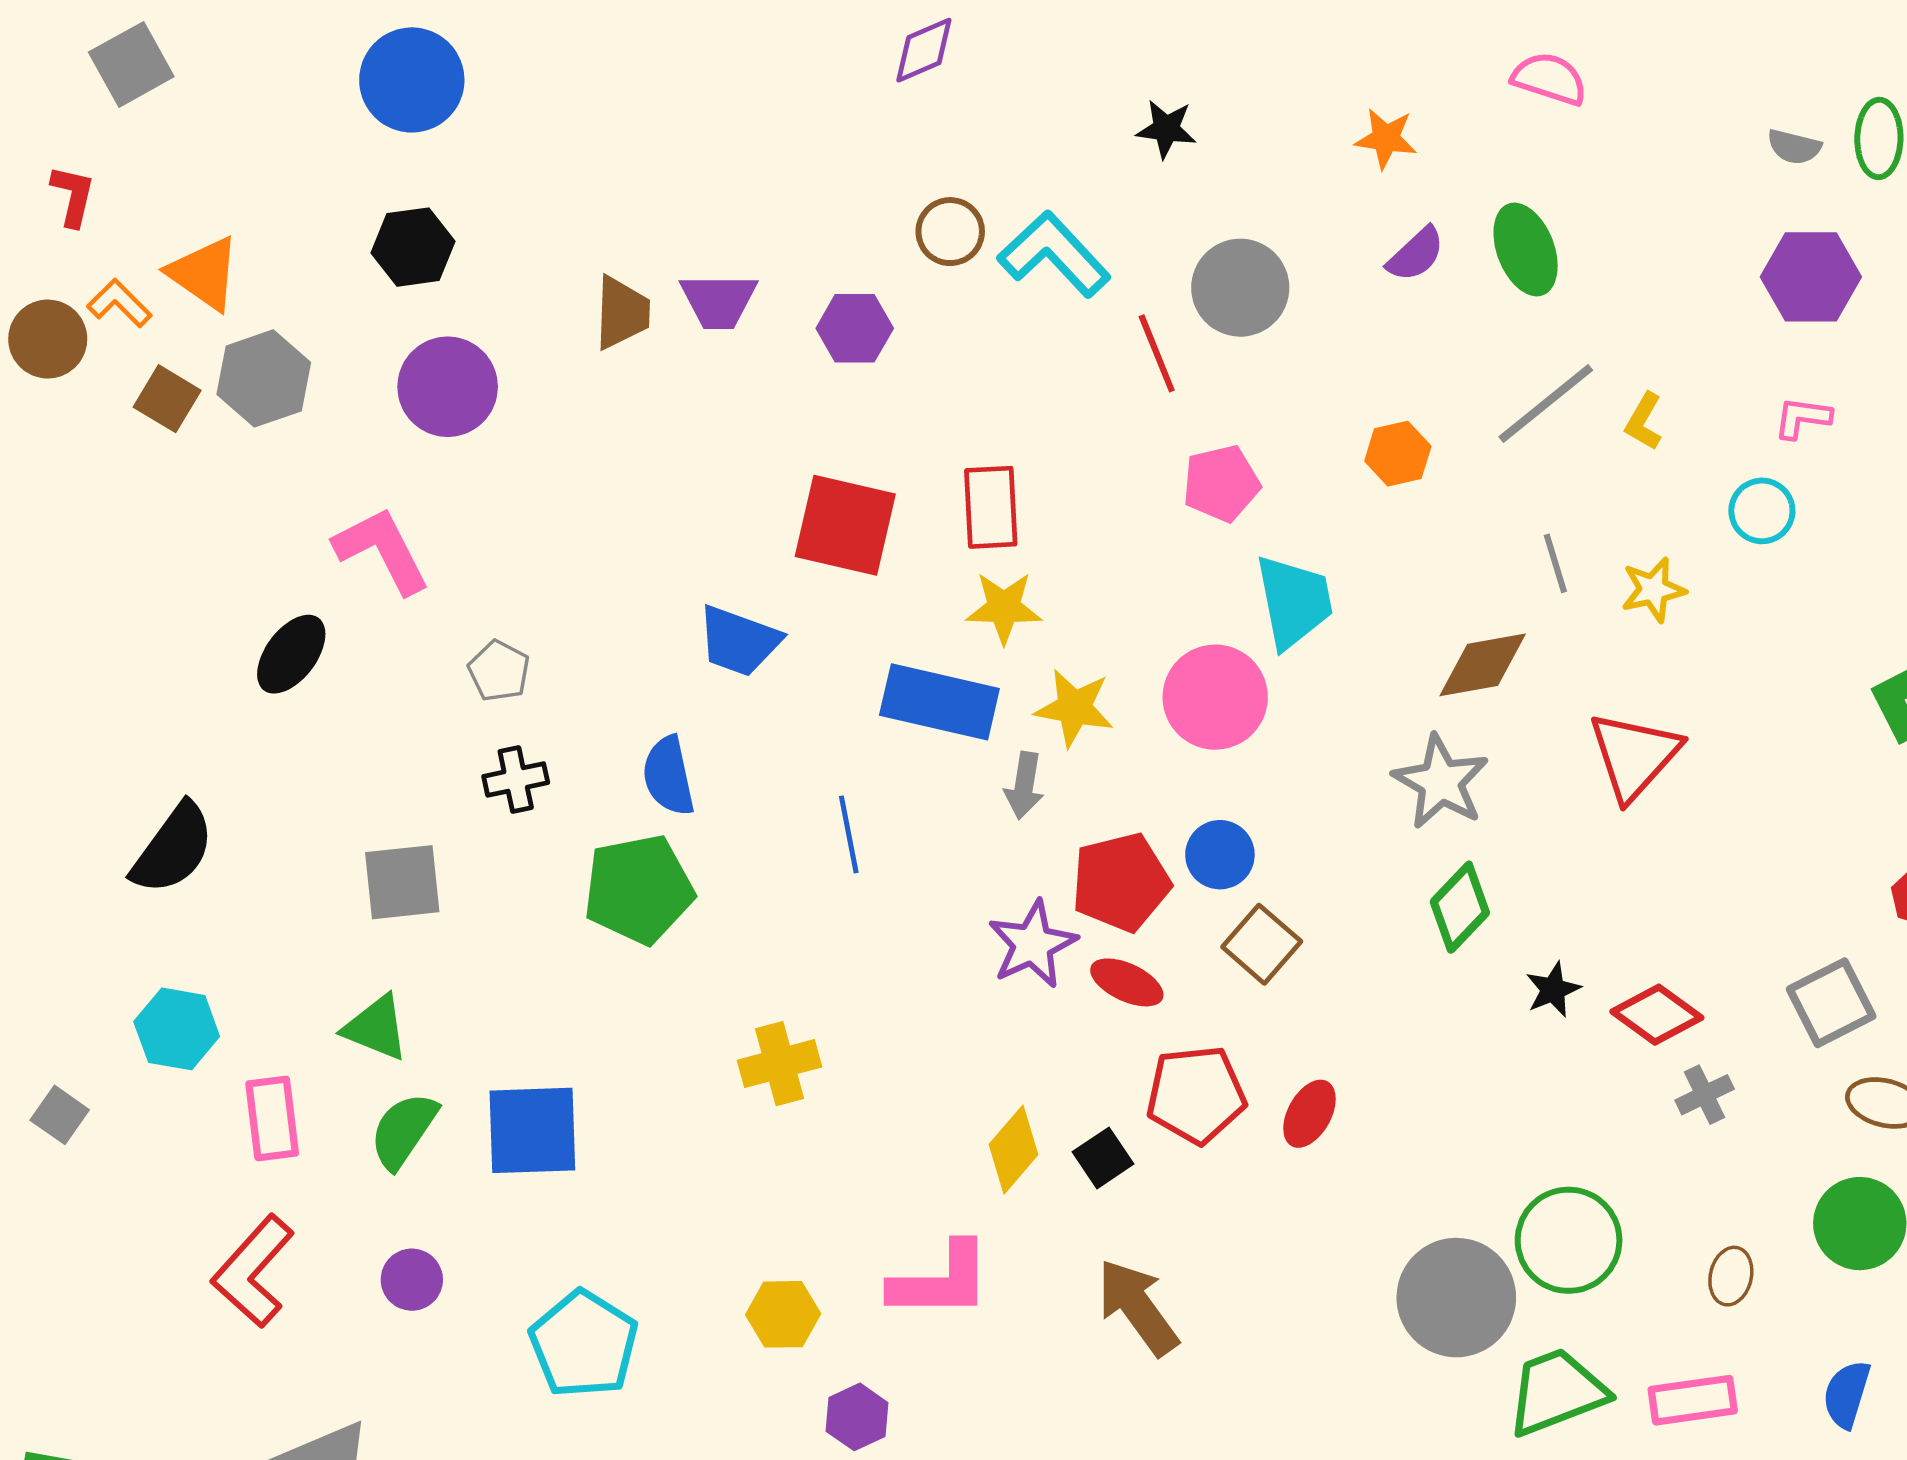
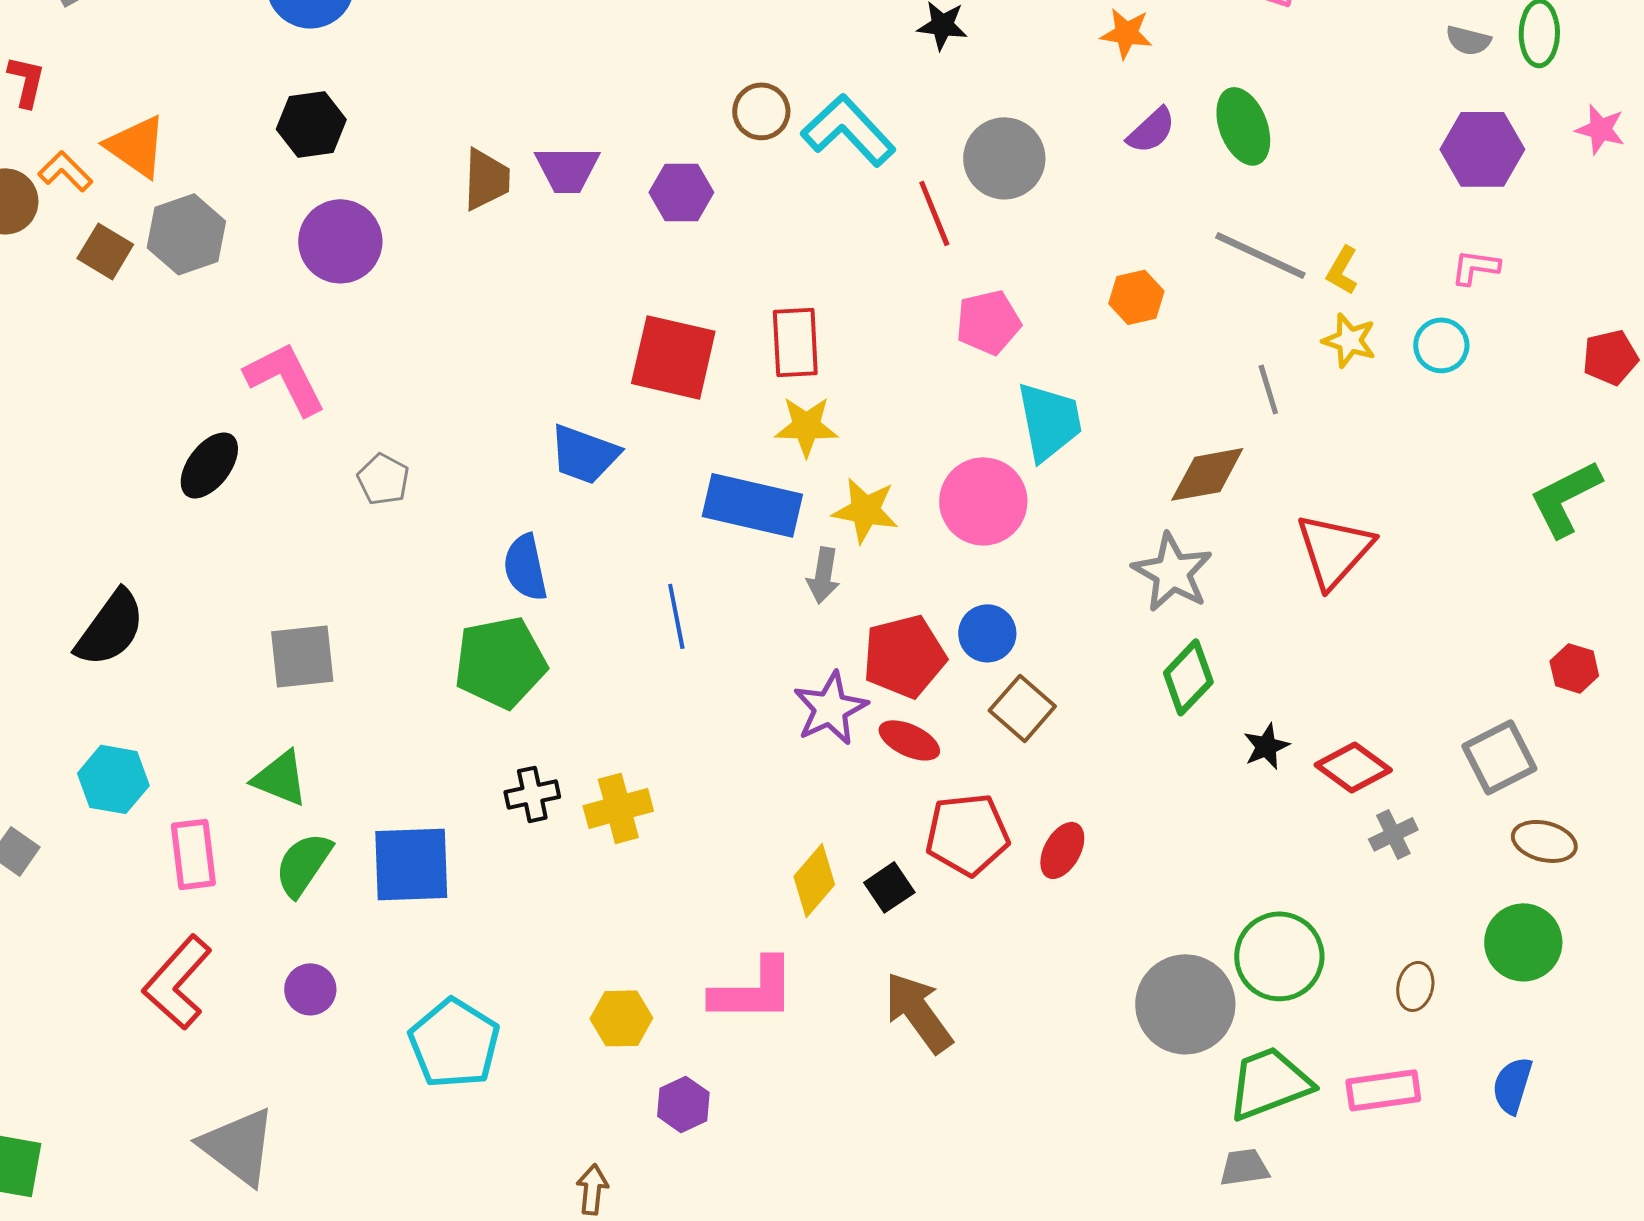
gray line: (1546, 403) -> (1260, 255), turned 64
yellow star: (1653, 590) -> (1349, 340), moved, turned 30
black cross: (516, 779) -> (532, 794), moved

